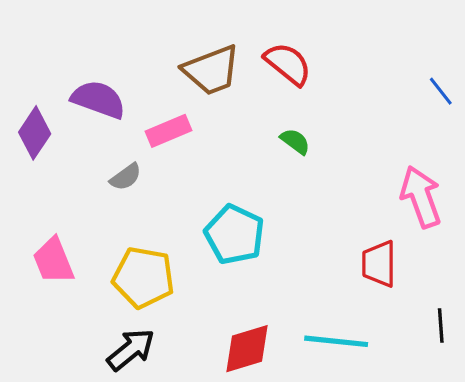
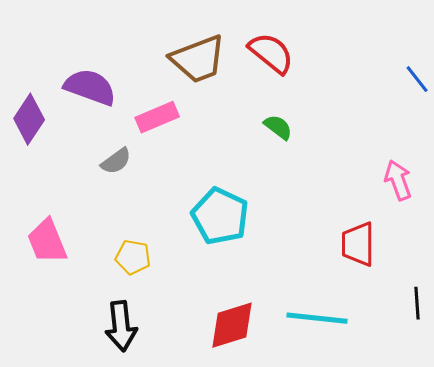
pink arrow: (421, 197) -> (398, 180), size x0.7
yellow pentagon: (143, 277) -> (133, 257), size x0.6
black arrow: (131, 350) -> (121, 326), turned 123

